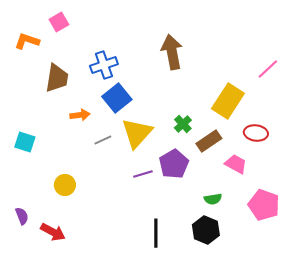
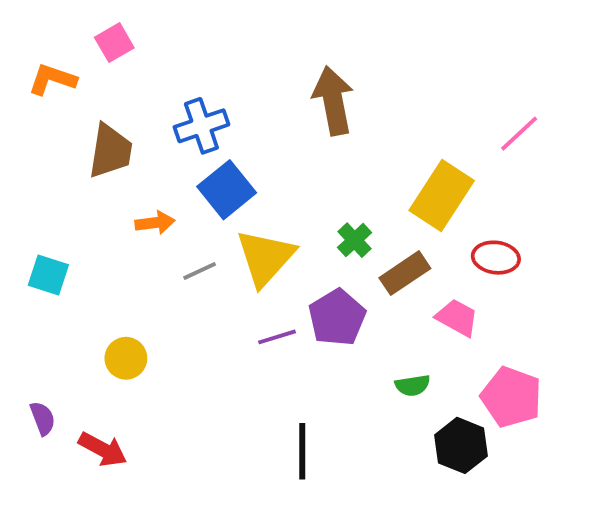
black hexagon: (206, 230) -> (461, 445), moved

